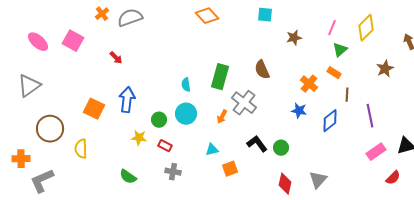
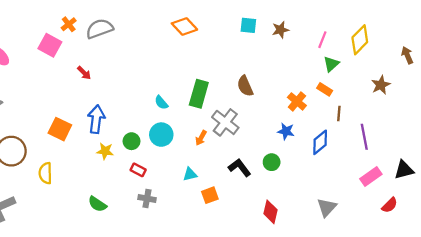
brown star: (294, 38) -> (280, 30), moved
pink square: (73, 41) -> (50, 45), moved
cyan semicircle: (186, 85) -> (161, 103), turned -32
yellow star: (139, 138) -> (105, 151), moved
green circle: (281, 148) -> (272, 162), moved
gray triangle: (318, 180) -> (327, 207), moved

